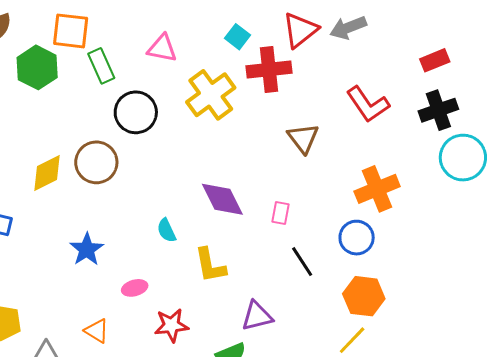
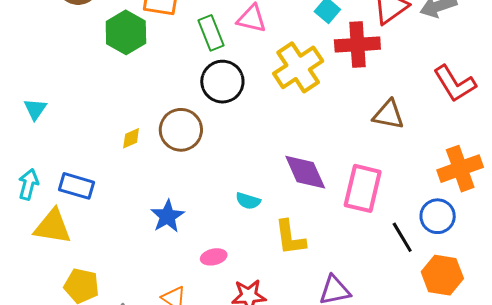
green rectangle: (101, 66) -> (211, 33), moved
brown triangle: (303, 138) -> (389, 115), turned -44
yellow diamond: (47, 173) -> (131, 138), size x0.6
pink rectangle: (281, 213) -> (363, 188), size x2.0
cyan semicircle: (166, 230) -> (248, 201), turned -50
black line: (302, 262) -> (402, 237), moved

